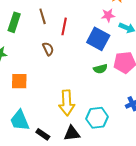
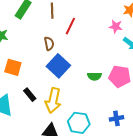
blue square: (98, 39) -> (58, 66), moved
black rectangle: (43, 134) -> (30, 95), moved

